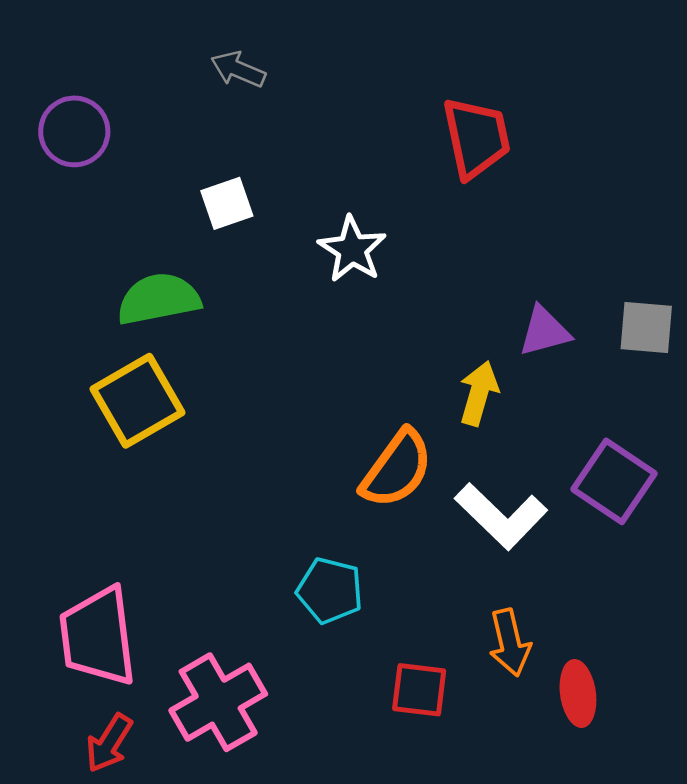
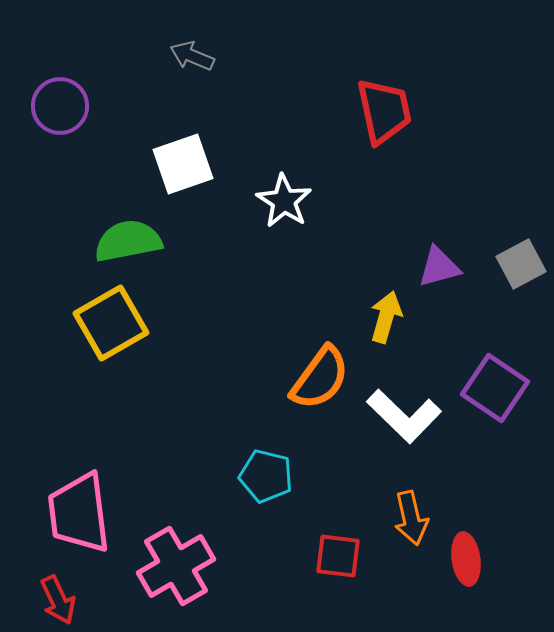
white square: (227, 203) -> (183, 164), size x1.4
gray square: (646, 327) -> (521, 264), turned -33
red arrow: (109, 743) -> (58, 600), moved, turned -57

